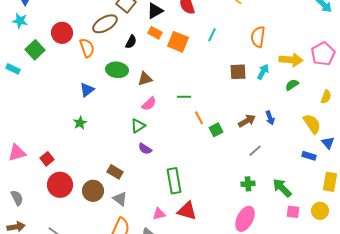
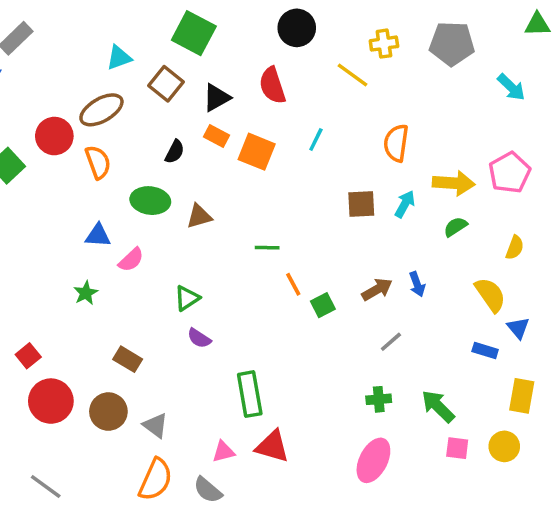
brown ellipse: (105, 24) -> (101, 110), moved
blue triangle: (87, 90) -> (98, 235), turned 42
pink semicircle: (149, 104) -> (131, 260), moved
brown rectangle: (115, 172) -> (128, 359), moved

